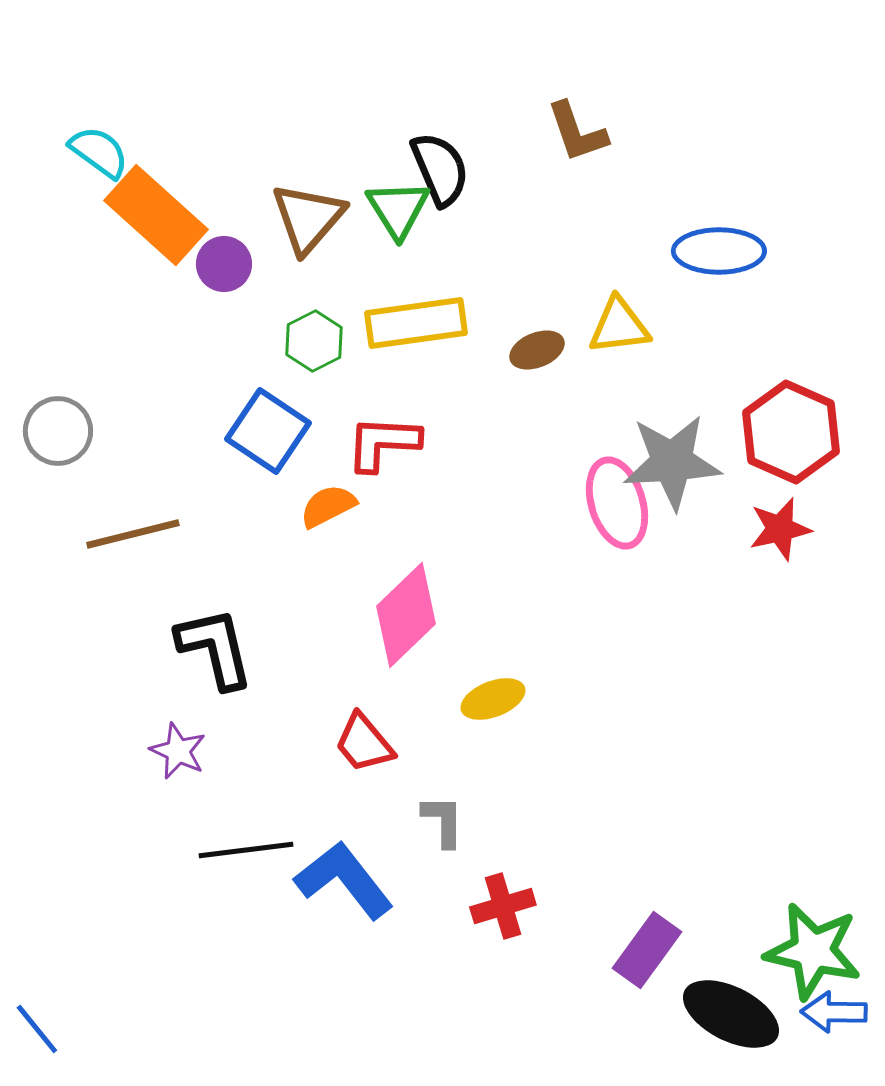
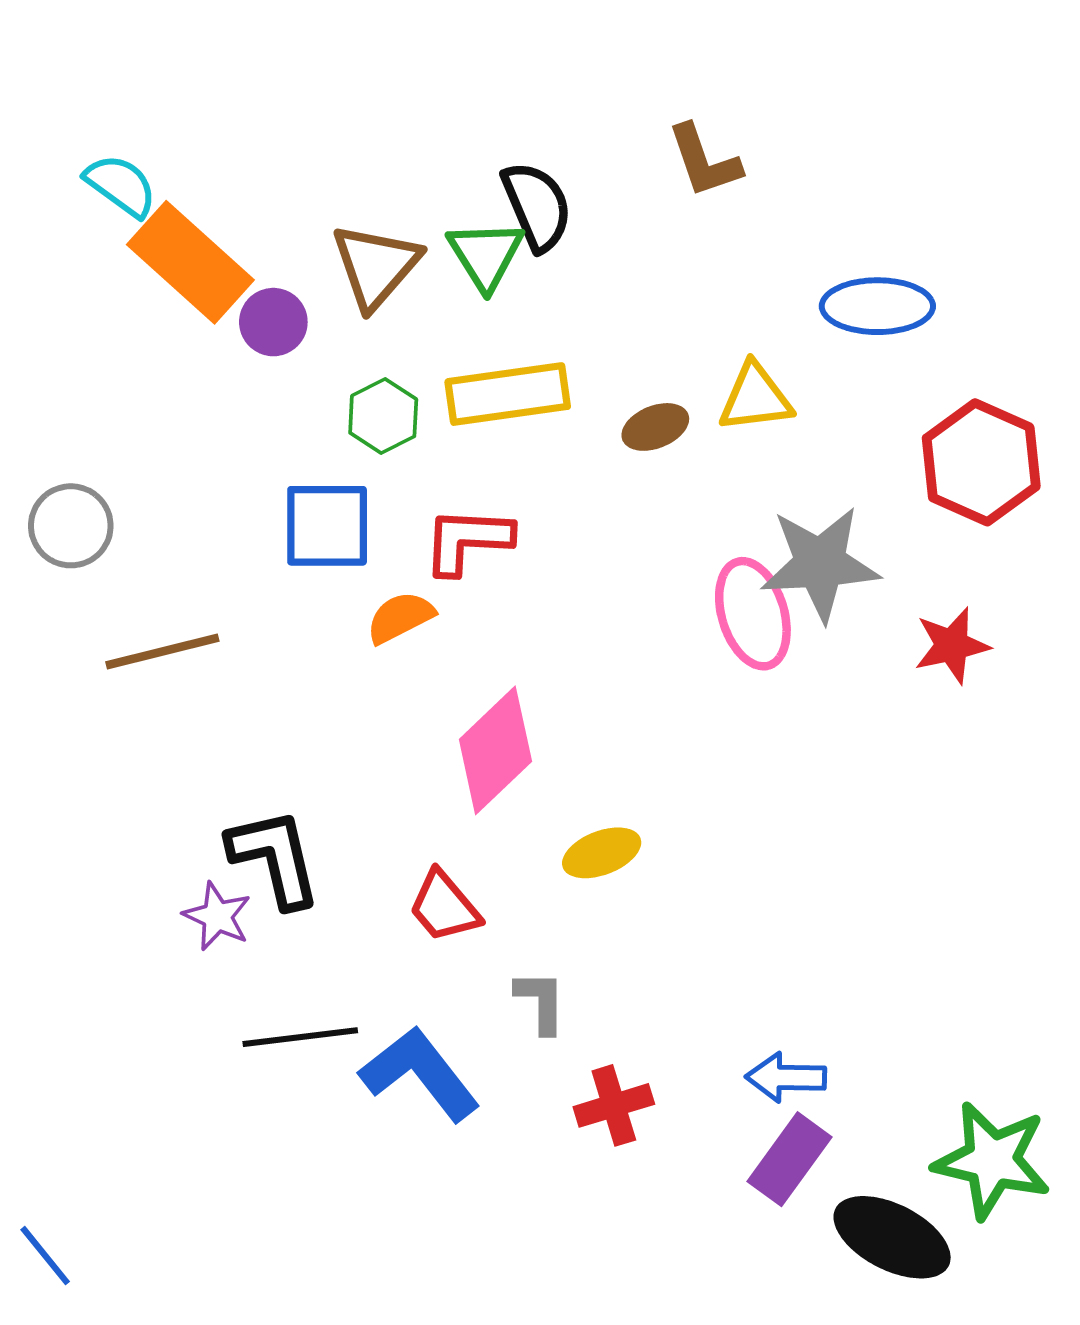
blue square: (268, 431) -> (327, 526), turned -34
red hexagon: (791, 432) -> (981, 462), moved
black L-shape: (215, 648) -> (275, 858), moved
blue arrow: (834, 1012) -> (786, 1077), moved

